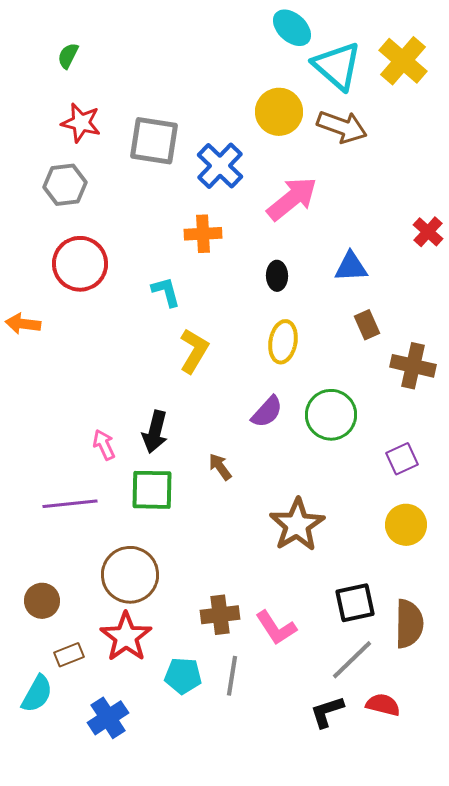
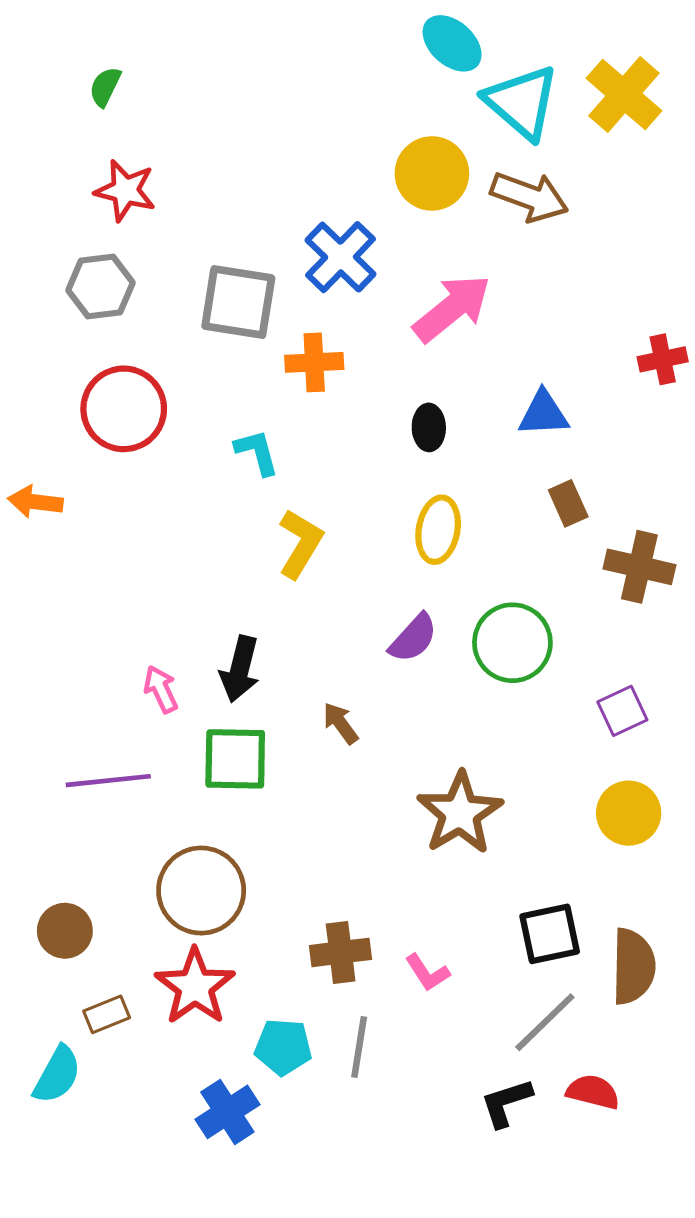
gray square: (154, 141) -> (238, 302), moved
red cross: (428, 232) -> (663, 359), turned 36
pink L-shape: (276, 628) -> (427, 973), size x0.7
blue cross: (108, 718) -> (227, 1112), moved

